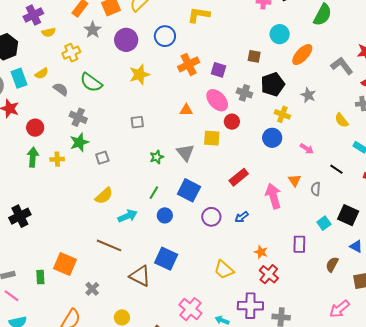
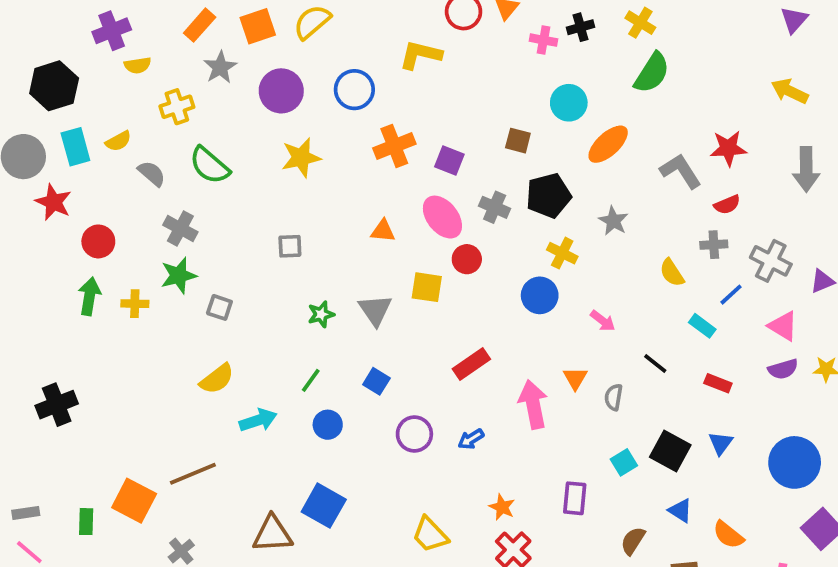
gray square: (102, 158) -> (219, 307), turned 32
blue square: (189, 190) -> (376, 381), size x0.6
brown line: (109, 245) -> (193, 474), moved, turned -50
brown triangle: (140, 276) -> (272, 534), turned -35

